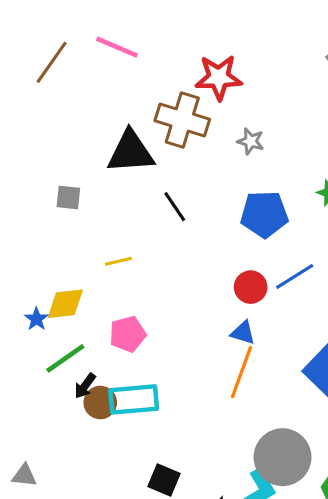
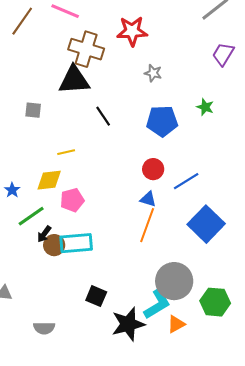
brown cross: (182, 120) -> (86, 49), moved
blue line: (295, 276) -> (186, 181), moved
yellow diamond: (65, 304) -> (49, 180), moved

